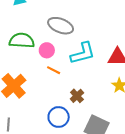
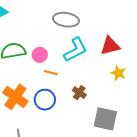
gray ellipse: (61, 26) -> (66, 20), moved
blue circle: (59, 117) -> (45, 100), moved

